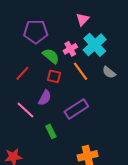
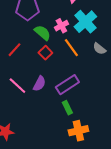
red square: (54, 76) -> (45, 53), turned 32
purple semicircle: (45, 98) -> (39, 84), moved
green rectangle: (51, 131) -> (67, 108), moved

